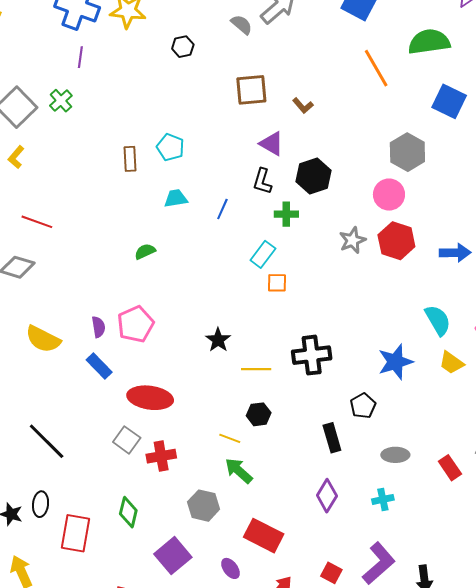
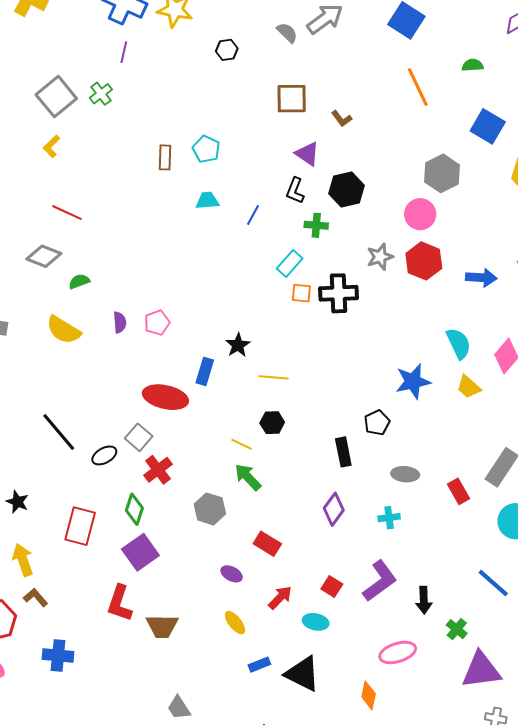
green semicircle: (429, 42) -> (473, 65), size x0.5
green semicircle: (145, 251) -> (79, 281), moved
pink pentagon: (136, 324) -> (157, 323), size x0.7
black cross: (312, 355) -> (339, 293), moved
blue rectangle: (99, 366) -> (205, 371), moved, turned 56
red cross: (161, 456) -> (158, 470), moved, turned -32
black ellipse: (41, 504) -> (104, 455), moved, turned 50
red rectangle: (264, 536) -> (267, 544), size x0.7
purple square: (173, 556) -> (140, 552), moved
purple ellipse: (230, 568) -> (232, 574), turned -30

